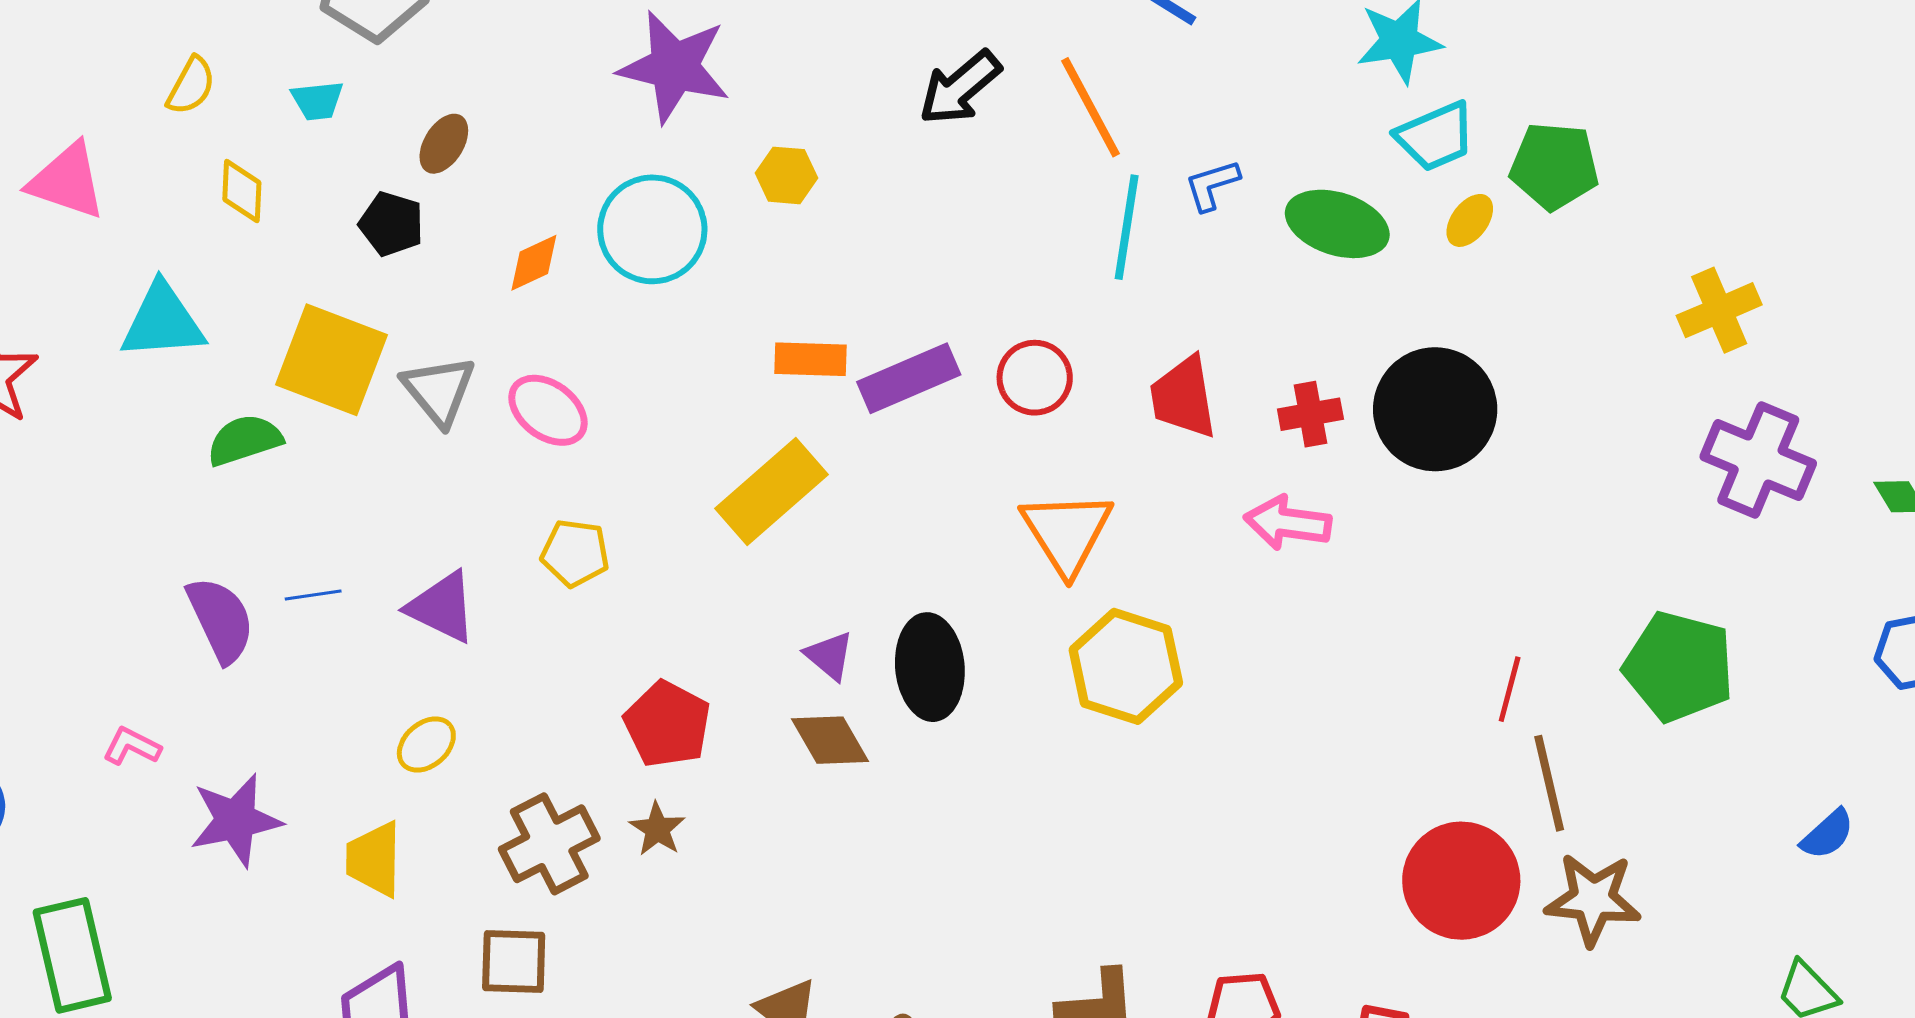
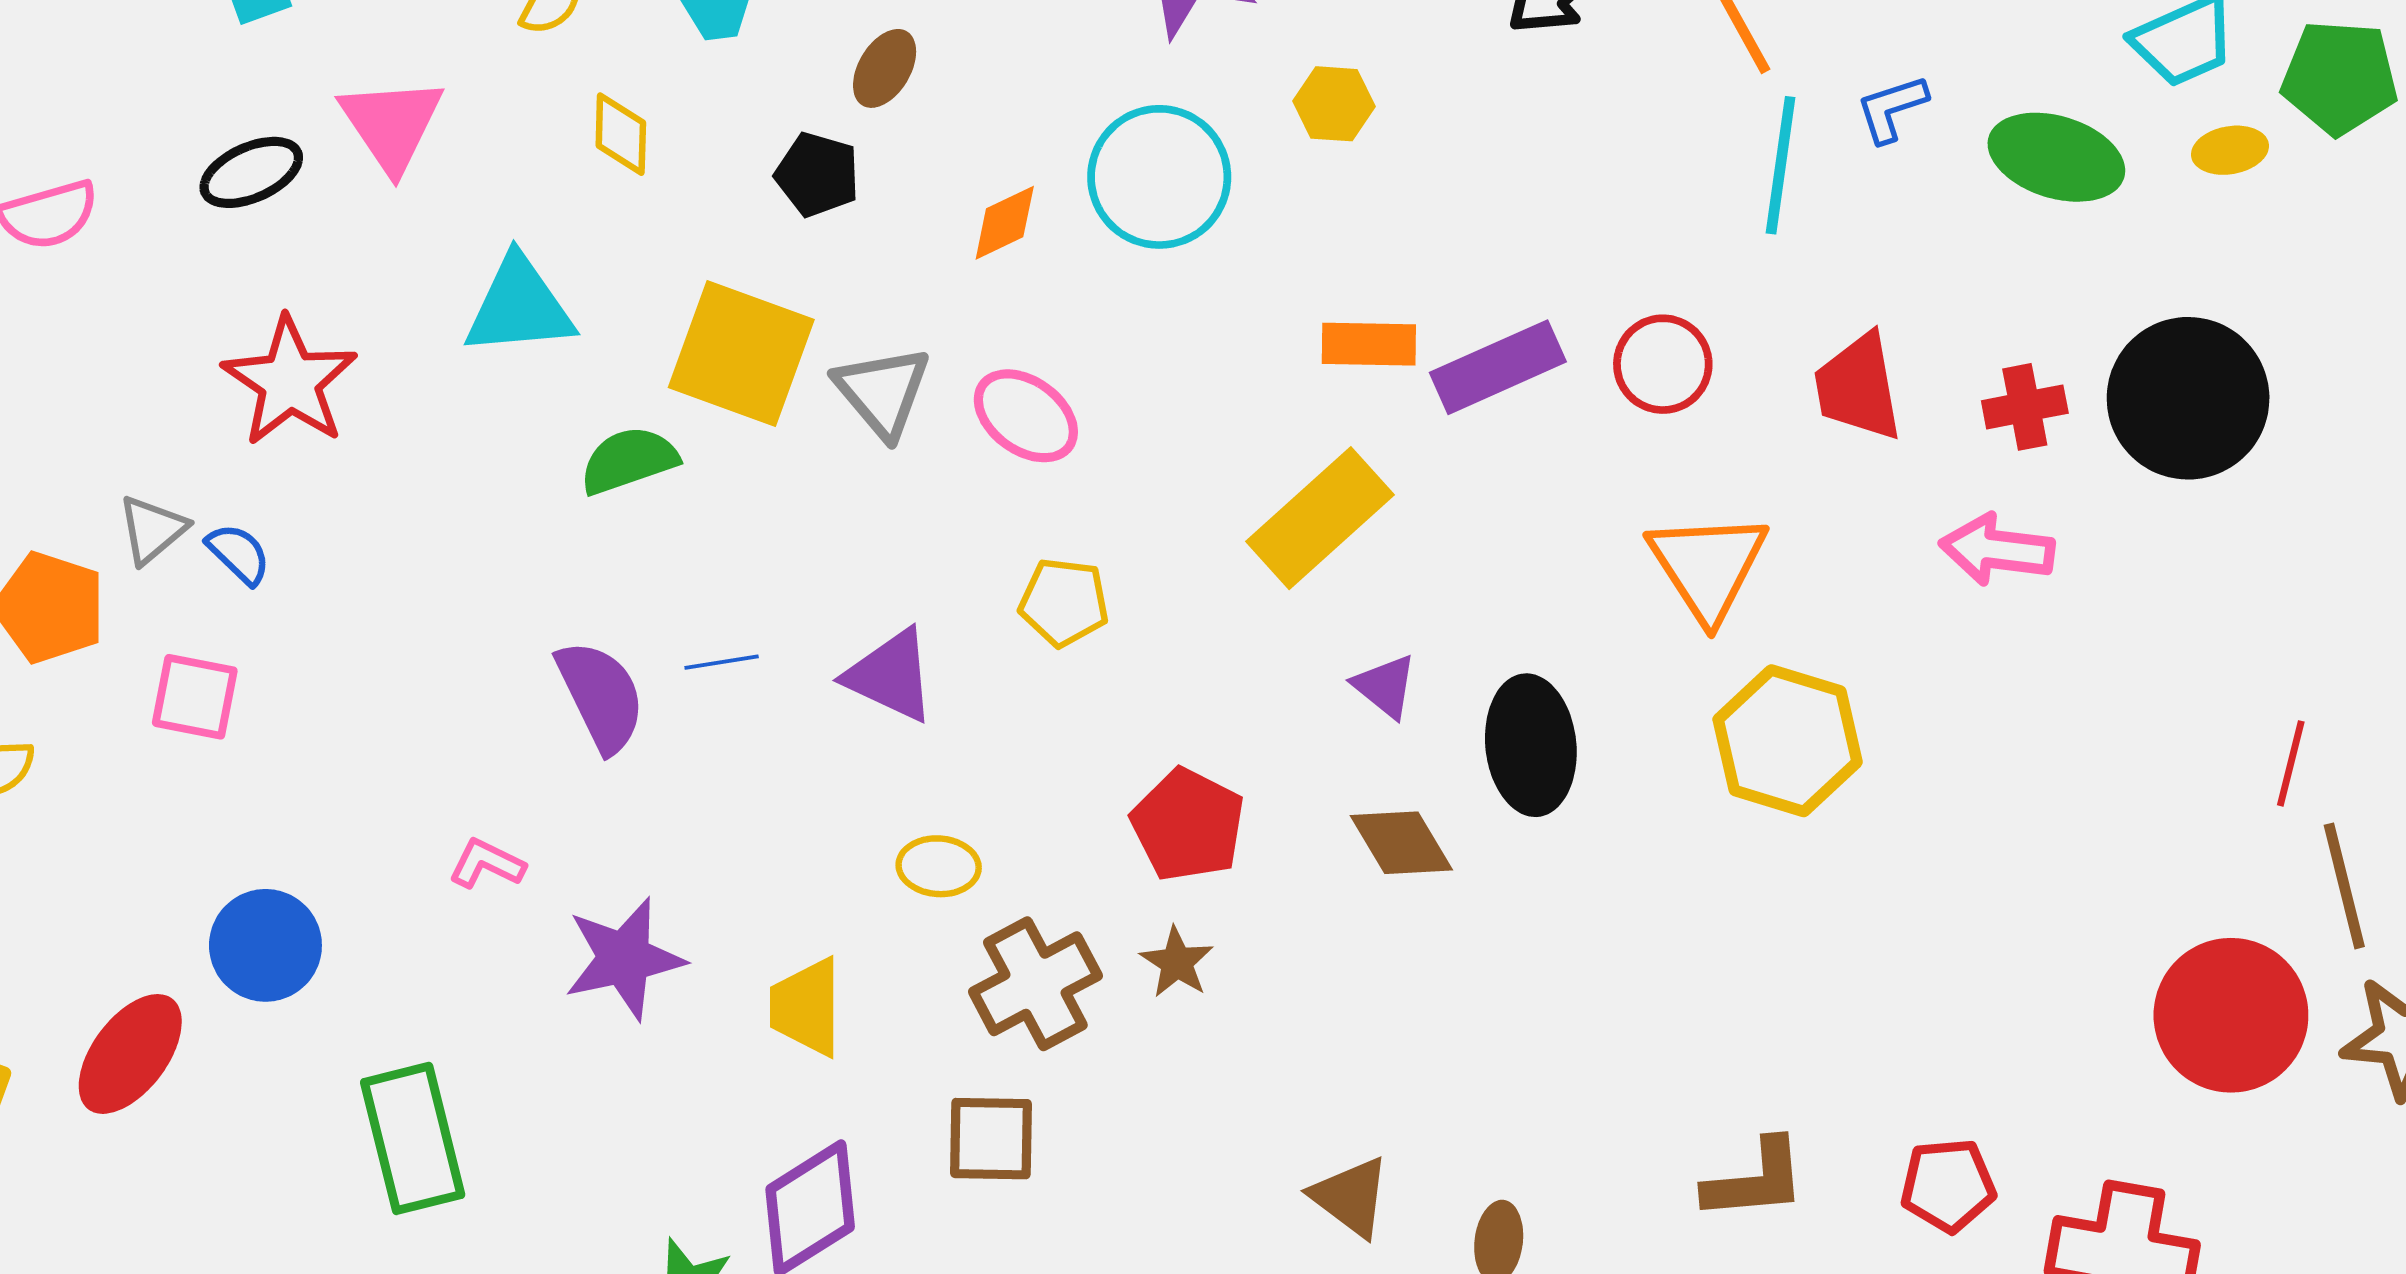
pink triangle: (67, 181) -> (392, 124), turned 38
yellow ellipse: (1470, 220) -> (2230, 150), turned 44
purple triangle: (829, 656) -> (1385, 686), moved
yellow ellipse: (426, 744) -> (939, 866), moved, turned 46

